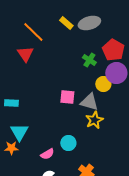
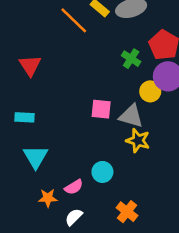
orange line: (33, 32) -> (74, 20), moved
red triangle: (25, 54) -> (30, 65), moved
yellow star: (94, 120) -> (138, 141), turned -30
orange star: (11, 148) -> (48, 198), moved

